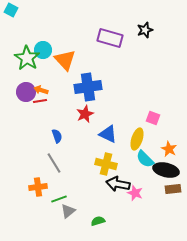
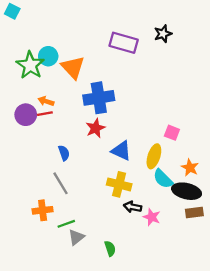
purple circle: (26, 92) -> (26, 115), moved
black arrow: (118, 184) -> (133, 207), size x0.7
green semicircle: (98, 221) -> (110, 249), turned 88

